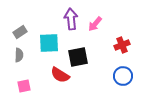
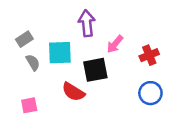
pink arrow: (95, 24) -> (115, 44), moved
gray semicircle: (19, 55) -> (33, 62), moved, turned -32

